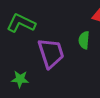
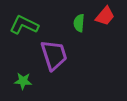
green semicircle: (84, 40) -> (79, 23), moved

